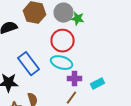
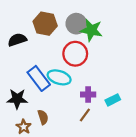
green star: (78, 19) -> (91, 30), size x1.5
cyan ellipse: (62, 63) -> (59, 77), moved

